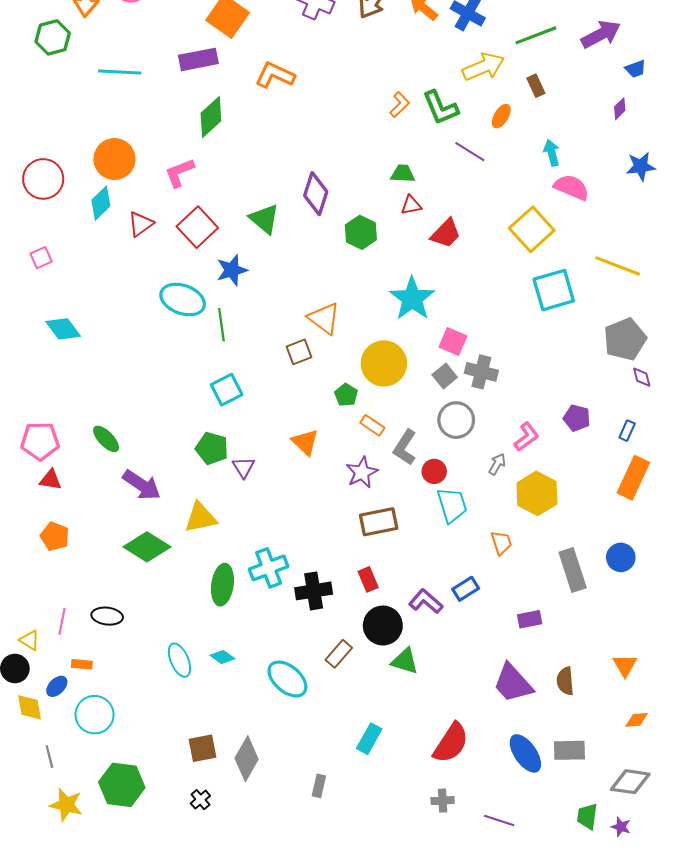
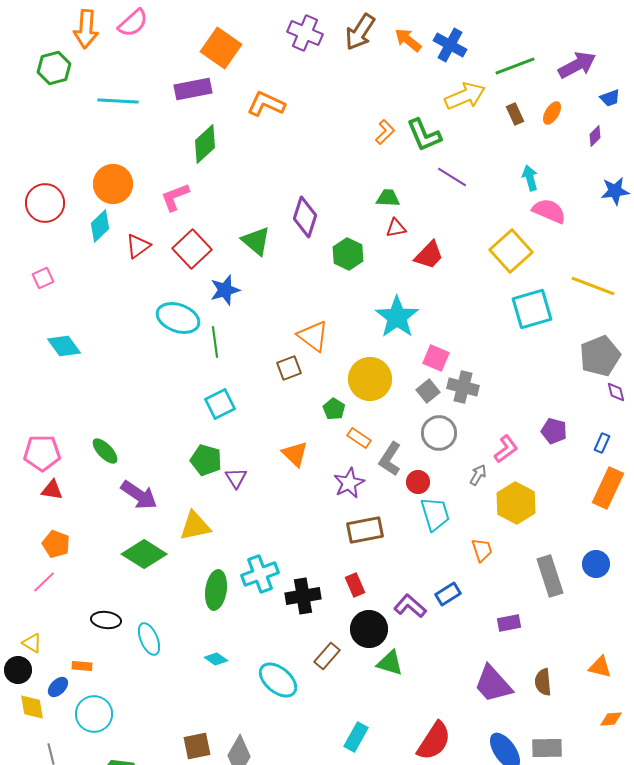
orange ellipse: (501, 116) -> (552, 113), moved
pink line: (62, 621) -> (44, 582), moved, turned 35
cyan ellipse: (179, 660) -> (149, 639), moved
orange triangle: (625, 665) -> (600, 667), turned -45

